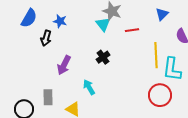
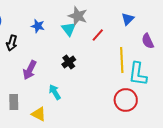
blue star: (60, 21) -> (38, 26), moved
red line: (132, 30) -> (98, 35), turned -40

